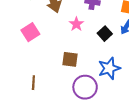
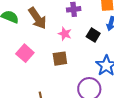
brown square: (70, 59) -> (60, 59), moved

